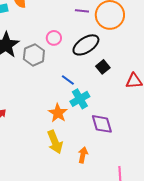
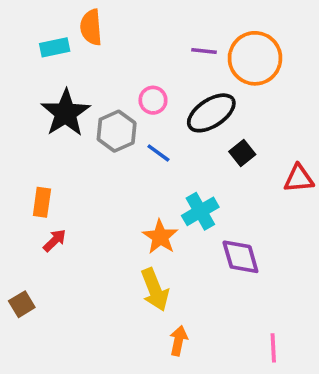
blue line: (68, 80) -> (158, 153), moved
orange arrow: (83, 155) -> (178, 341), moved

